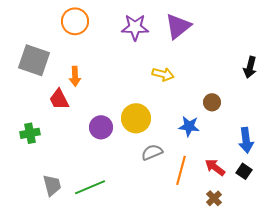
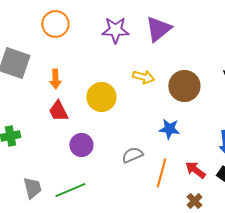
red trapezoid: (59, 99) -> (58, 111), moved
brown circle: (212, 102) -> (184, 86), moved, size x1.8
yellow circle: (136, 118) -> (101, 97), moved
purple circle: (101, 127) -> (81, 145), moved

